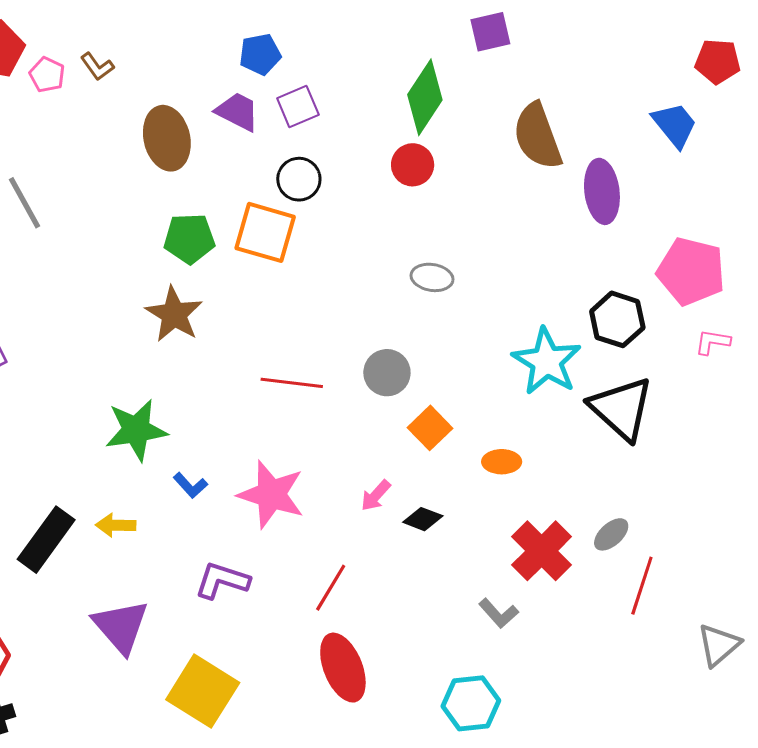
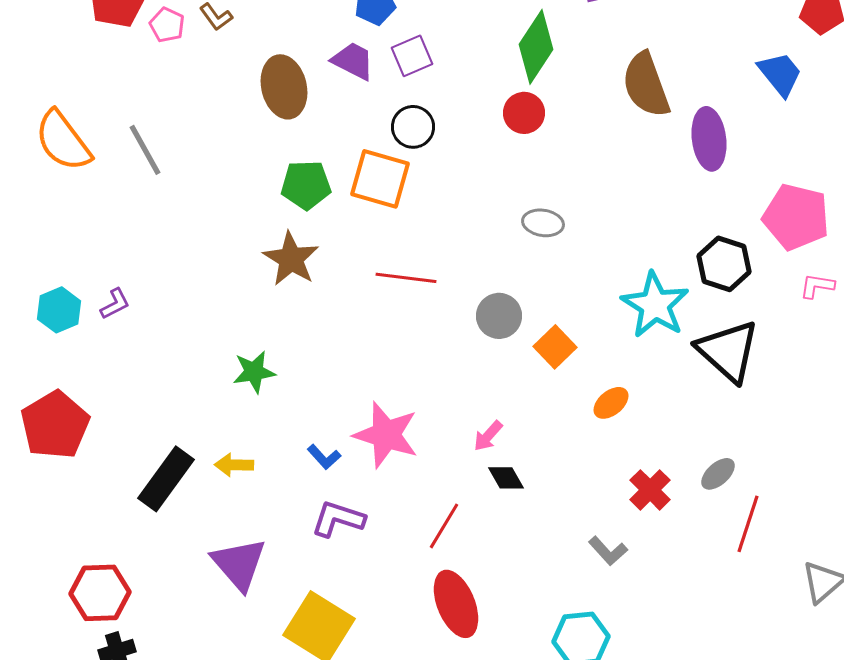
red line: (292, 383) -> (406, 278), moved
orange square: (430, 428) -> (555, 347), moved
green star: (136, 430) -> (254, 372), size x0.7
orange ellipse: (502, 462) -> (611, 403), turned -39
blue L-shape: (190, 485) -> (324, 457), moved
black diamond: (423, 519) -> (506, 478), moved, turned 39
red cross: (542, 551) -> (650, 490), size x0.7

